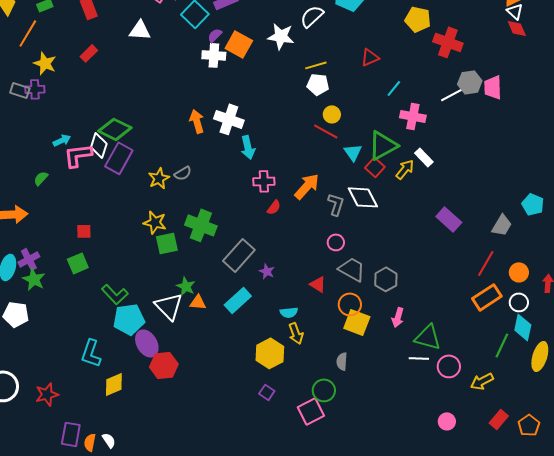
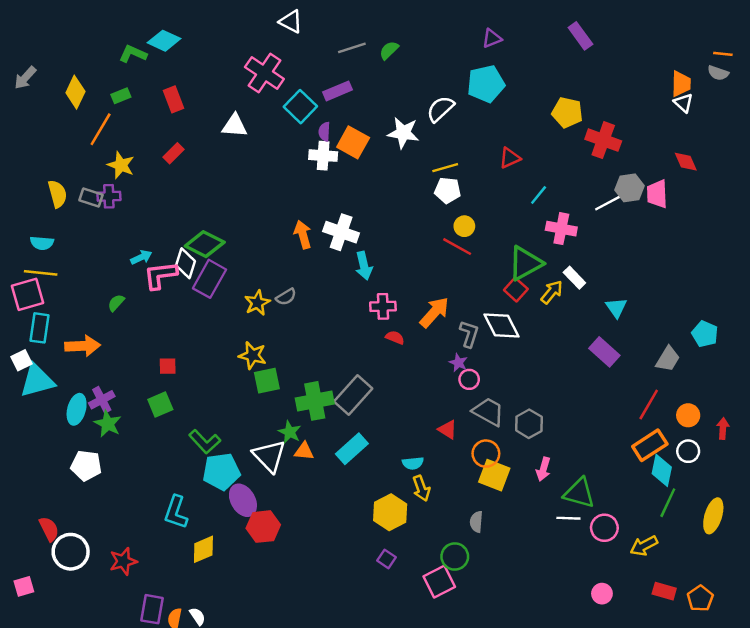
red diamond: (517, 28) -> (686, 162), moved
purple semicircle: (215, 35) -> (324, 132), turned -42
cyan triangle: (353, 152) -> (616, 308), moved
red semicircle: (274, 207) -> (395, 337), turned -105
green cross: (201, 225) -> (315, 401), moved, turned -32
purple star: (267, 271) -> (458, 363), moved
cyan diamond: (523, 327) -> (662, 470), moved
red rectangle: (499, 419) -> (664, 591), turned 66

